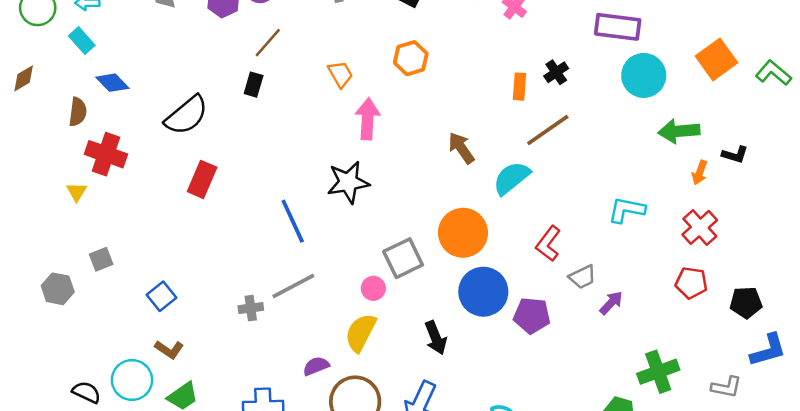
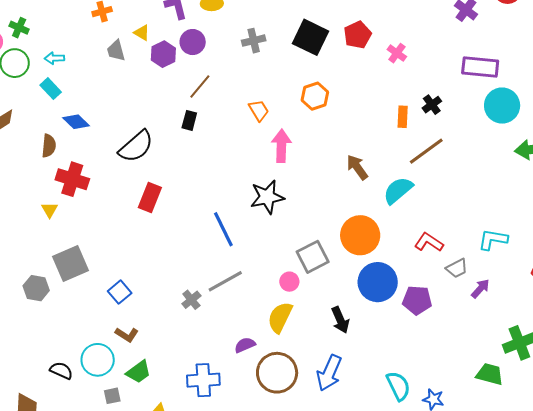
cyan L-shape: (627, 210) -> (493, 240), moved
red L-shape: (548, 244) -> (429, 242), turned 88
gray square: (101, 259) -> (70, 264), size x1.8
gray cross: (251, 308) -> (191, 300), turned -30

